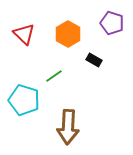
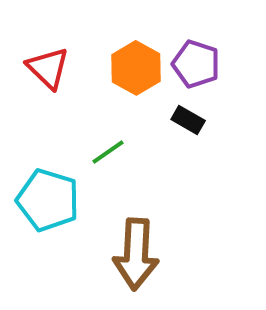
purple pentagon: (112, 23) -> (196, 64), moved

